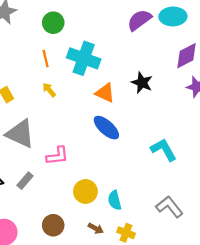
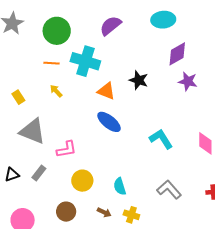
purple semicircle: (139, 20) -> (110, 26), moved
green circle: (53, 23) -> (57, 31), size x1.4
orange line: (46, 59) -> (52, 63), turned -70
yellow circle: (85, 191) -> (82, 181), moved

